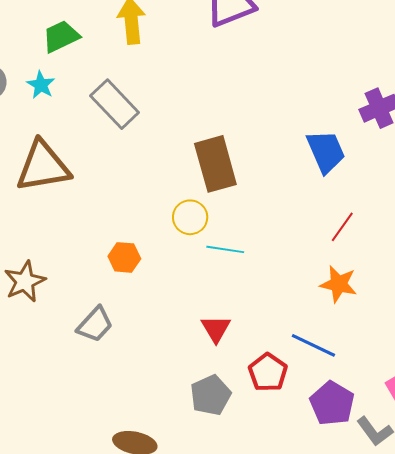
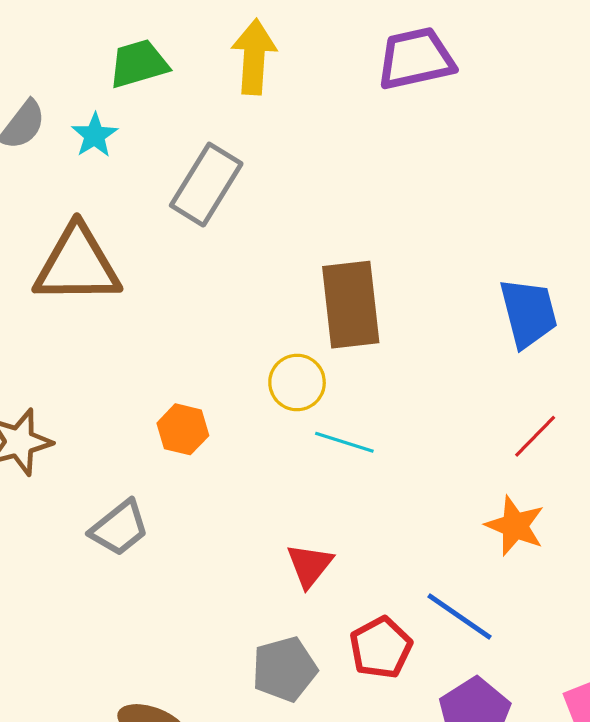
gray rectangle: (115, 104) -> (206, 185), turned 66

